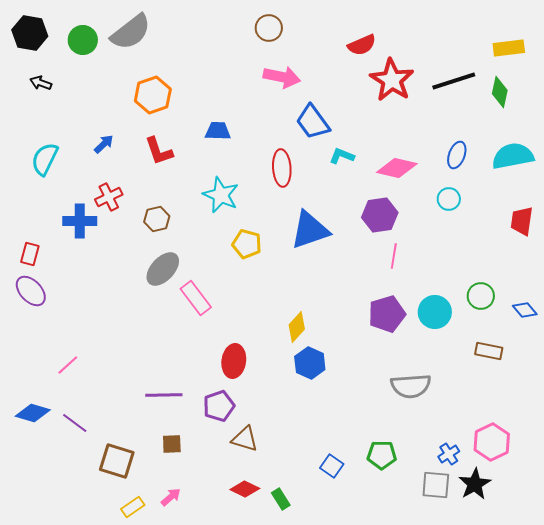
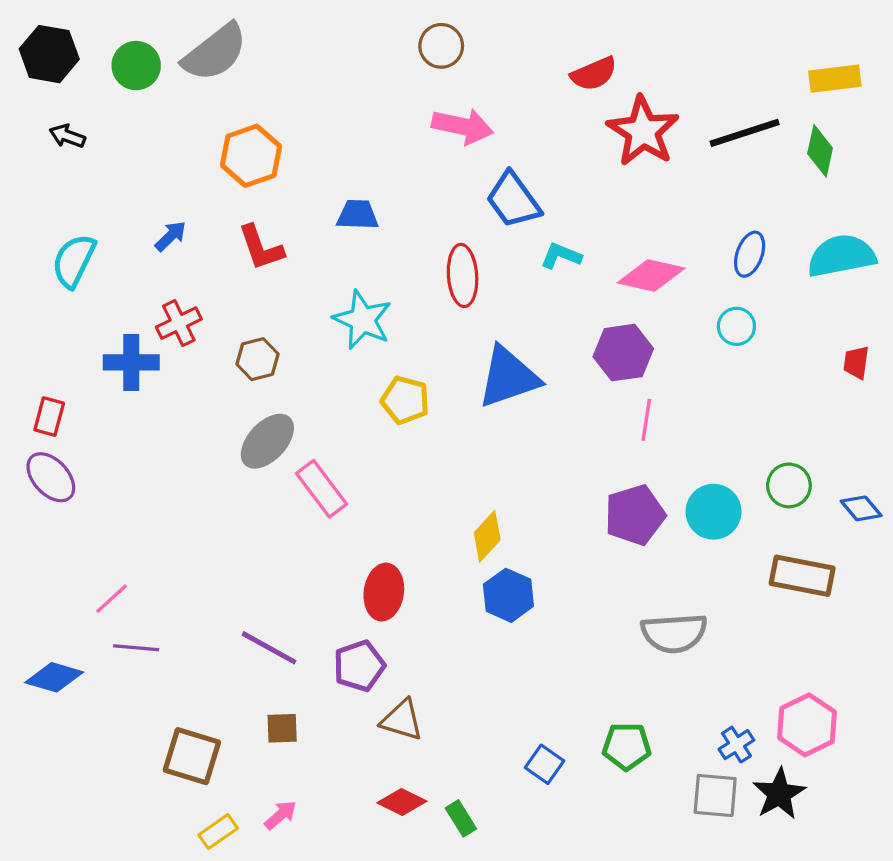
red trapezoid: (522, 221) -> (856, 362), size x0.7
brown rectangle: (489, 351) -> (802, 576), size x1.4
purple line: (164, 395) -> (269, 648), turned 30
purple line: (75, 423) -> (136, 648), moved, turned -32

